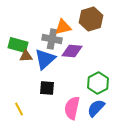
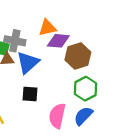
brown hexagon: (91, 19) -> (78, 56), moved
gray cross: (52, 39) -> (15, 41), moved
purple diamond: (72, 51) -> (58, 41), moved

